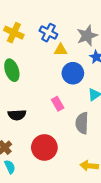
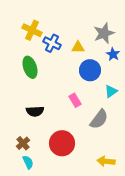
blue cross: (48, 33) -> (52, 43), moved
gray semicircle: (82, 123) -> (99, 119), turned -145

